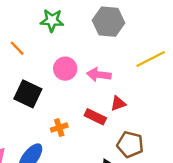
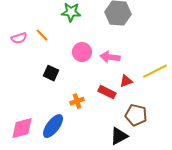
yellow line: (151, 59) -> (155, 71), moved
black square: (28, 94) -> (51, 73), size x0.7

